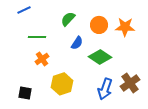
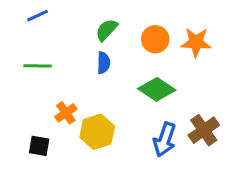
green line: (37, 37) -> (38, 66), moved
blue semicircle: (77, 43) -> (103, 63), moved, turned -32
orange cross: (42, 59) -> (66, 113), moved

